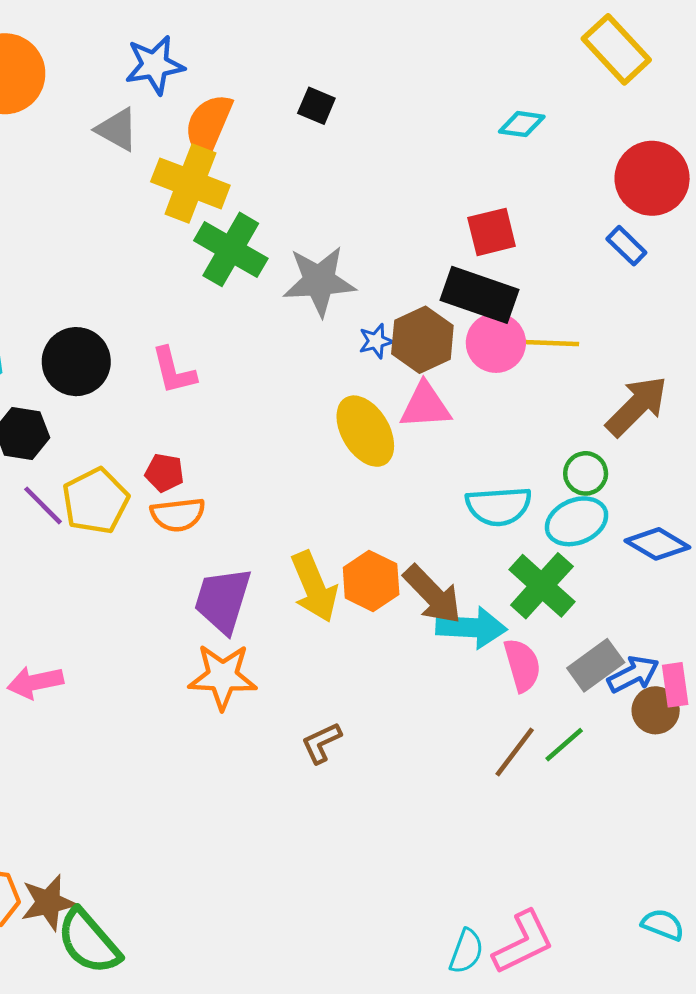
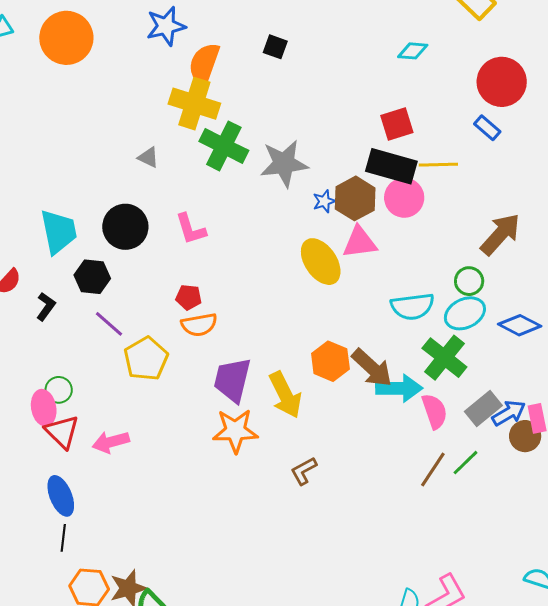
gray triangle: (117, 129) -> (148, 157), moved, size x0.7
yellow line: (550, 343) -> (438, 165), moved
yellow pentagon: (95, 501) -> (146, 359), moved
yellow arrow: (314, 587) -> (285, 395), moved

